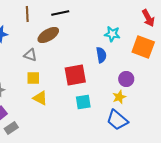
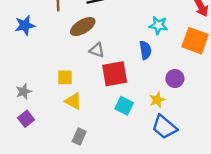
gray triangle: (30, 55) -> (97, 50), moved
yellow star: (119, 97) -> (157, 100), moved
cyan square: (83, 102) -> (124, 106), turned 35
gray rectangle: (11, 128) -> (79, 136), moved, turned -32

